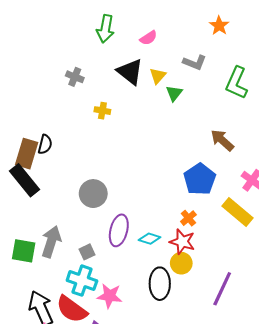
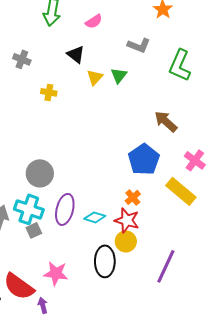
black triangle: (130, 72) -> (76, 54), size x0.7
yellow triangle: (158, 76) -> (95, 77), moved
cyan cross: (82, 281) -> (29, 209), moved

